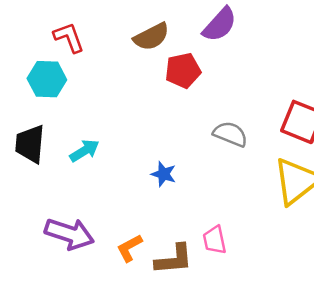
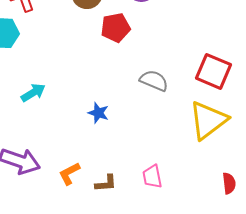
pink trapezoid: (215, 240) -> (152, 177), moved
brown L-shape: (174, 259) -> (106, 183), size x0.7

